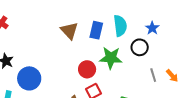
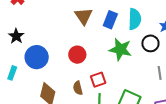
red circle: (87, 69) -> (77, 55), moved

